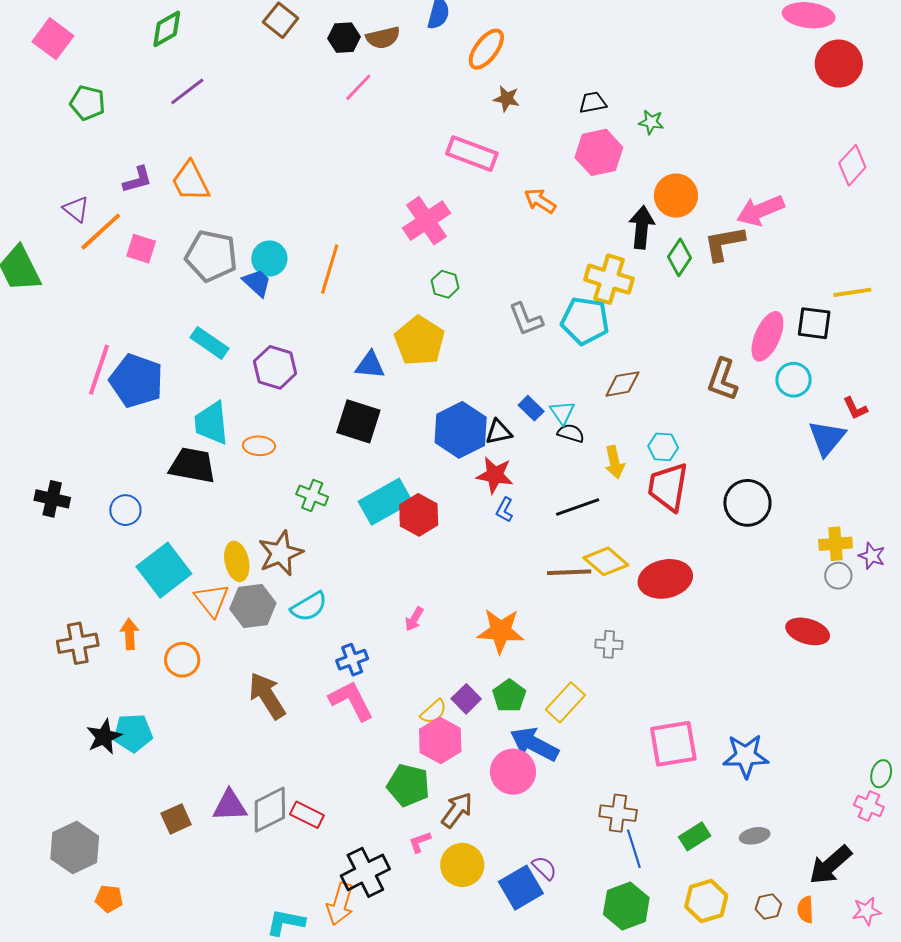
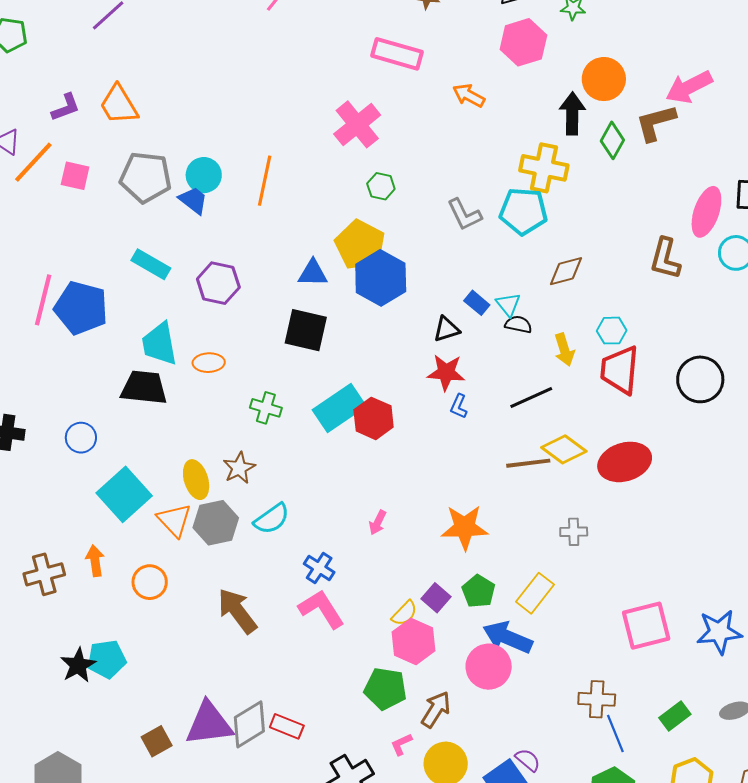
blue hexagon: (461, 430) -> (381, 278), moved
brown star: (281, 553) -> (239, 468), size x0.7
blue cross: (352, 660) -> (319, 568), turned -32
purple triangle: (230, 806) -> (209, 724), size x1.4

